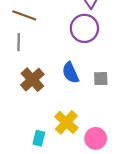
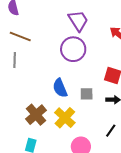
brown cross: (32, 80) -> (36, 115), moved
yellow cross: (66, 122) -> (65, 118), moved

